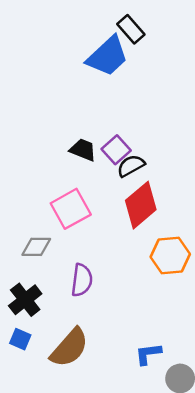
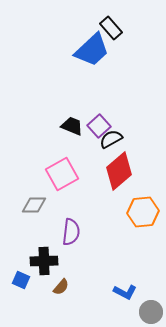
black cross: (25, 300) -> (44, 261), moved, turned 36
brown semicircle: (69, 348) -> (61, 287), size x0.5
blue L-shape: (148, 354) -> (125, 292), turned -145

